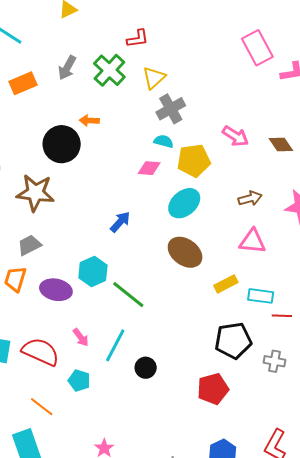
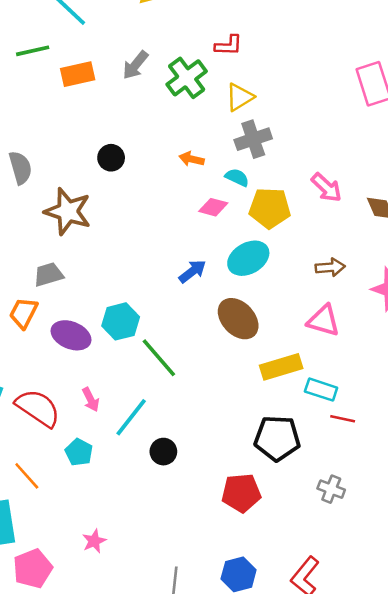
orange arrow: (89, 121) -> (192, 159), moved
black circle: (62, 144) -> (111, 158), size x0.6
blue arrow: (120, 222) -> (192, 271), moved
yellow rectangle: (226, 284) -> (281, 367), size x1.4
gray cross: (274, 361) -> (331, 489), moved

